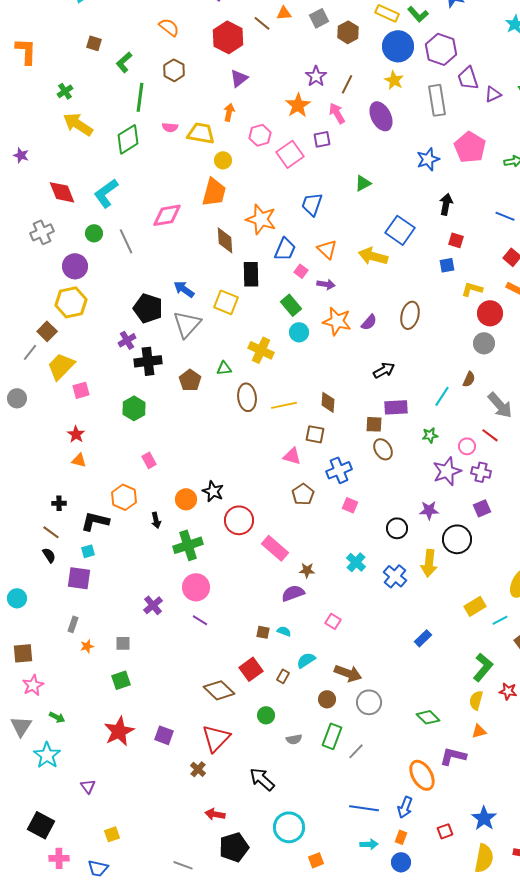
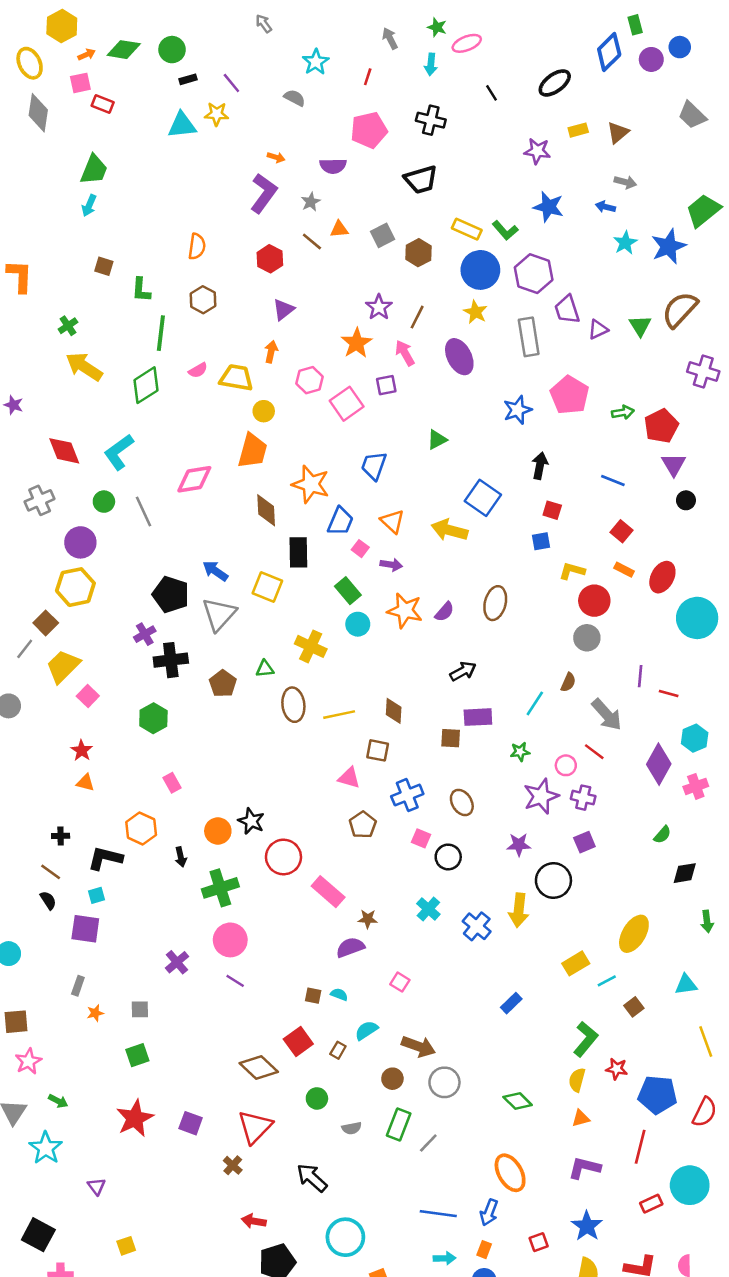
orange semicircle: (169, 27) -> (197, 246), turned 60
red hexagon: (228, 37) -> (270, 259), size x0.7
green L-shape: (124, 62) -> (141, 290), turned -45
pink semicircle: (170, 127) -> (198, 370), turned -35
pink square: (81, 390) -> (88, 696), turned -30
brown ellipse: (383, 449) -> (462, 802), moved
black circle: (397, 528) -> (448, 857), moved
purple L-shape: (453, 756) -> (584, 1168), moved

